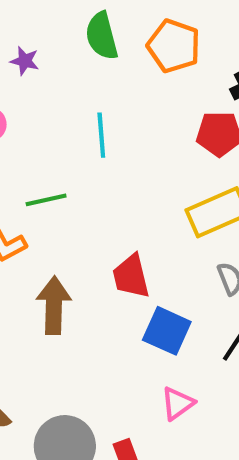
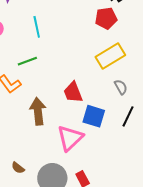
cyan line: (101, 135) -> (37, 27), moved
pink triangle: (177, 403) -> (70, 138), moved, size x1.6

